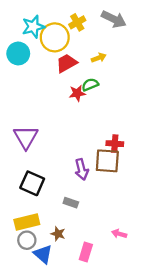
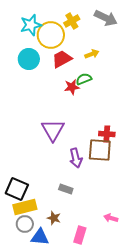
cyan circle: (18, 53) -> (29, 59), moved
purple triangle: (26, 137) -> (53, 130), moved
black square: (32, 183) -> (17, 189), moved
blue triangle: (43, 254) -> (40, 237), turned -36

